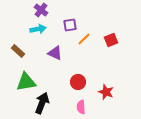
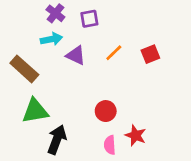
purple square: (70, 25) -> (89, 19), moved
brown rectangle: (18, 51) -> (24, 69), size x1.5
purple triangle: (55, 53) -> (76, 55), moved
red star: (106, 92) -> (136, 135), moved

